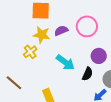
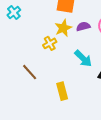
yellow star: (42, 35) -> (63, 28), turned 30

